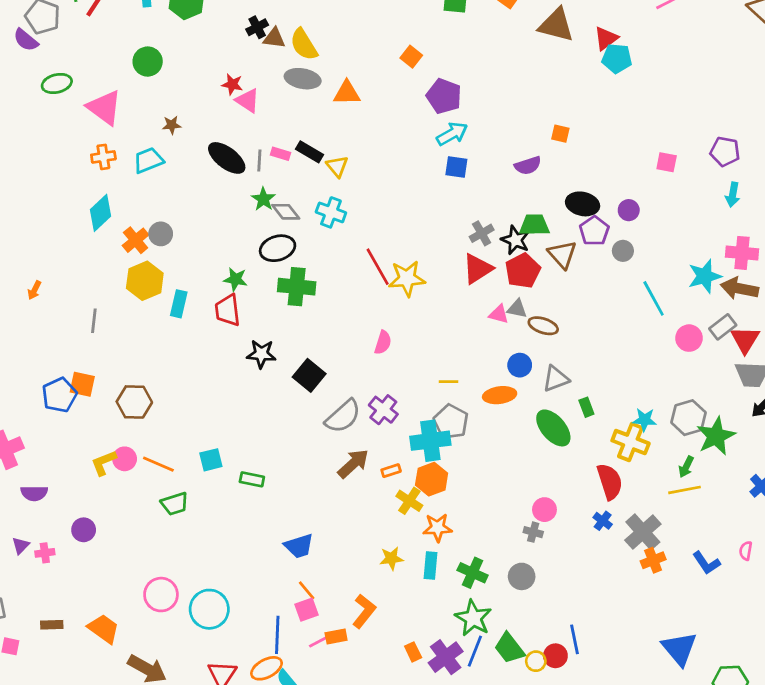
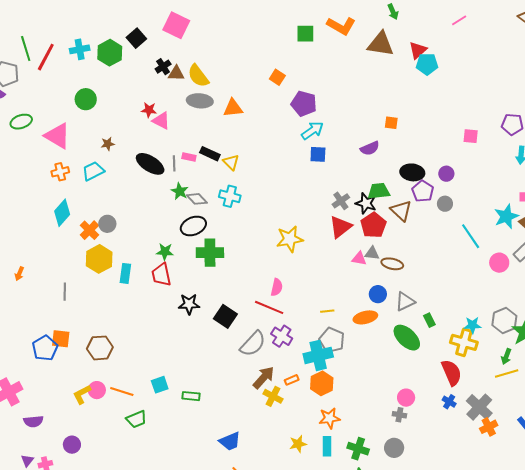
red line: (378, 267) -> (269, 307), moved, turned -32
yellow cross: (409, 501) -> (273, 396), moved

